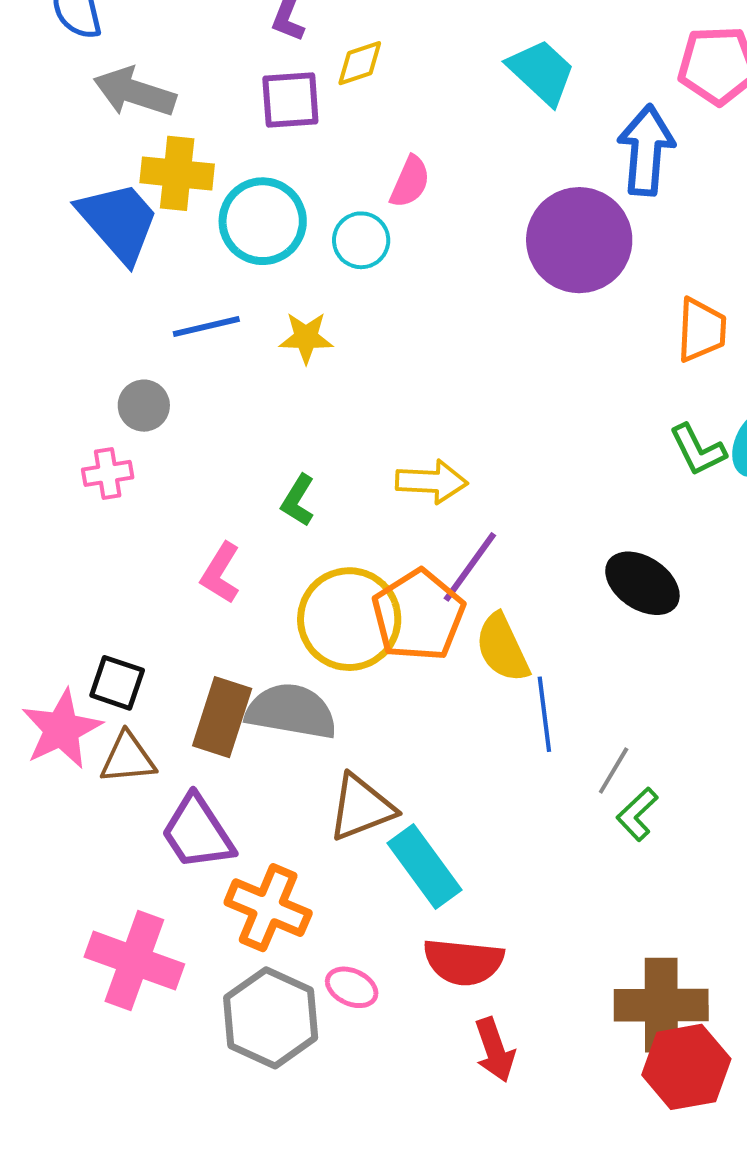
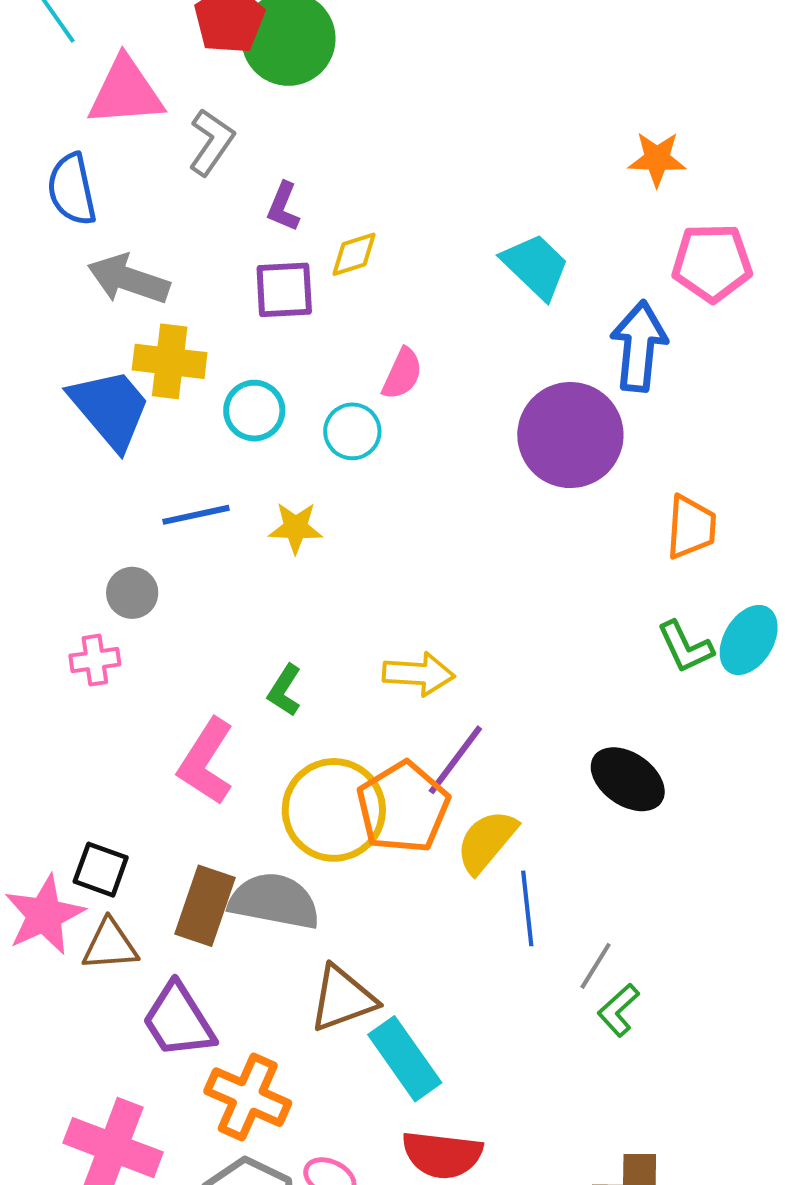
cyan circle: (263, 221) -> (254, 411), size x0.7
pink L-shape: (221, 573) -> (206, 762), size x1.4
yellow semicircle: (502, 648) -> (486, 841), turned 64

